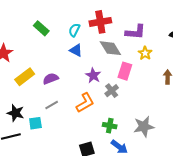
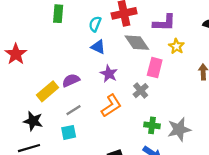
green rectangle: (41, 28) -> (58, 14), moved, turned 56
purple star: (93, 75) -> (109, 74), moved
yellow rectangle: (25, 77) -> (47, 91), moved
cyan square: (35, 123) -> (69, 132), moved
green cross: (110, 126) -> (152, 125), moved

